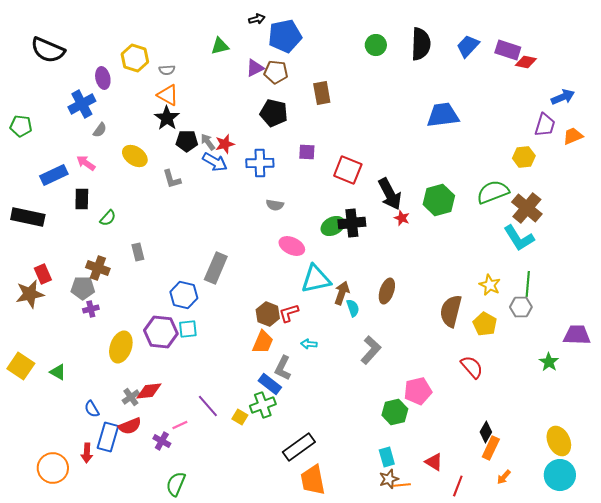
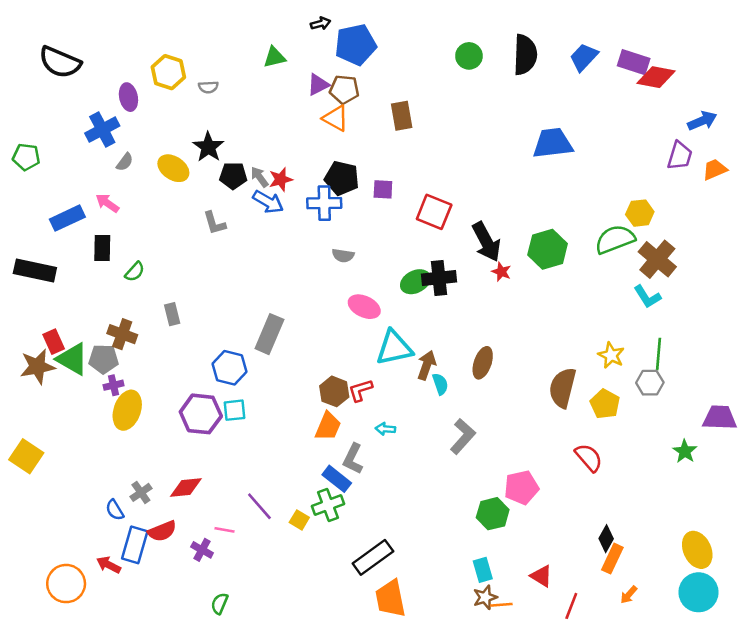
red diamond: (526, 62) -> (656, 77), size x1.4
orange triangle: (168, 95) -> (336, 118), moved
black pentagon: (274, 113) -> (342, 178), moved
yellow ellipse: (135, 156) -> (173, 168), moved
yellow hexagon: (524, 157) -> (640, 213), moved
cyan L-shape: (519, 238) -> (647, 297), size x0.7
yellow ellipse: (121, 347) -> (127, 410), moved
green triangle: (58, 372) -> (72, 359), moved, size x1.6
gray cross: (131, 397) -> (141, 492), moved
pink line: (180, 425) -> (225, 530), turned 35
red arrow: (87, 453) -> (109, 565), turned 114
green semicircle: (176, 484) -> (220, 603), size x0.7

